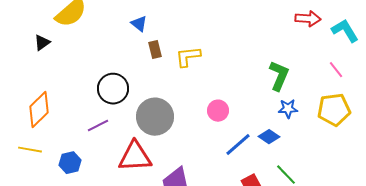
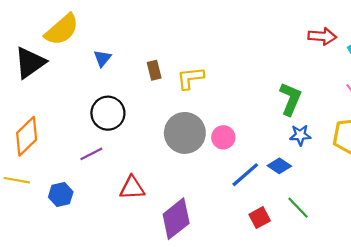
blue triangle: (139, 24) -> (102, 58), moved, turned 30
black triangle: (42, 43) -> (30, 63), size x1.8
gray circle: (155, 117) -> (185, 133), moved
red triangle: (135, 157) -> (132, 188), size x0.7

